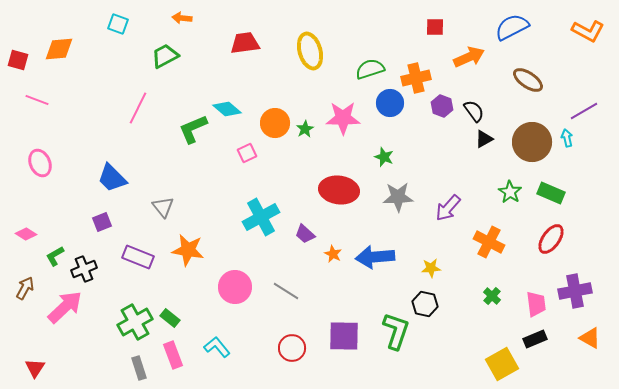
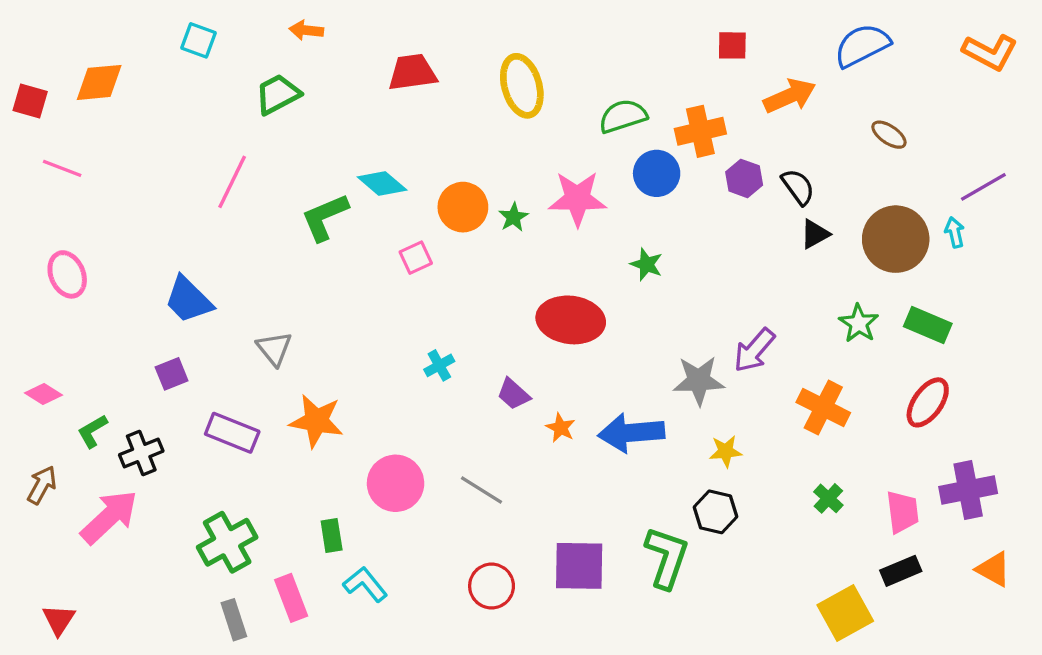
brown ellipse: (528, 80) -> (889, 135), size x0.7
gray star: (398, 197) -> (699, 381), moved
cyan cross: (261, 217) -> (439, 365), size x0.5
green rectangle: (170, 318) -> (332, 535), moved, turned 42

